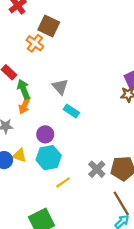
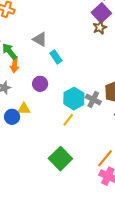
cyan rectangle: (71, 111) -> (56, 57), turned 40
cyan hexagon: (49, 158) -> (74, 99), moved

